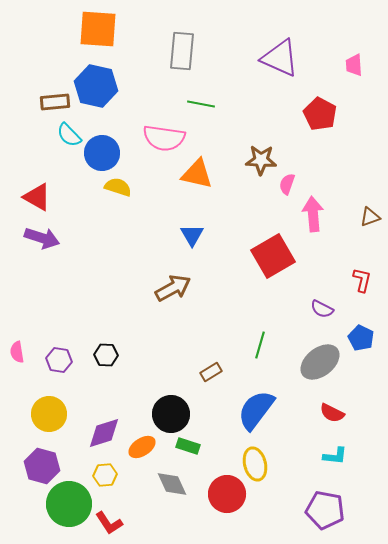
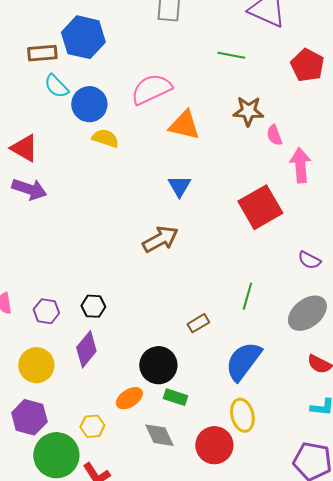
green line: (201, 104) -> (231, 55), moved
pink semicircle: (164, 138) -> (151, 89), turned 147
pink semicircle: (287, 184) -> (274, 135), turned -40
purple diamond: (104, 433) -> (86, 349), moved, turned -33

